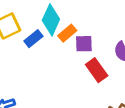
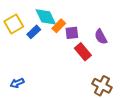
cyan diamond: (51, 20) -> (46, 17), turned -45

